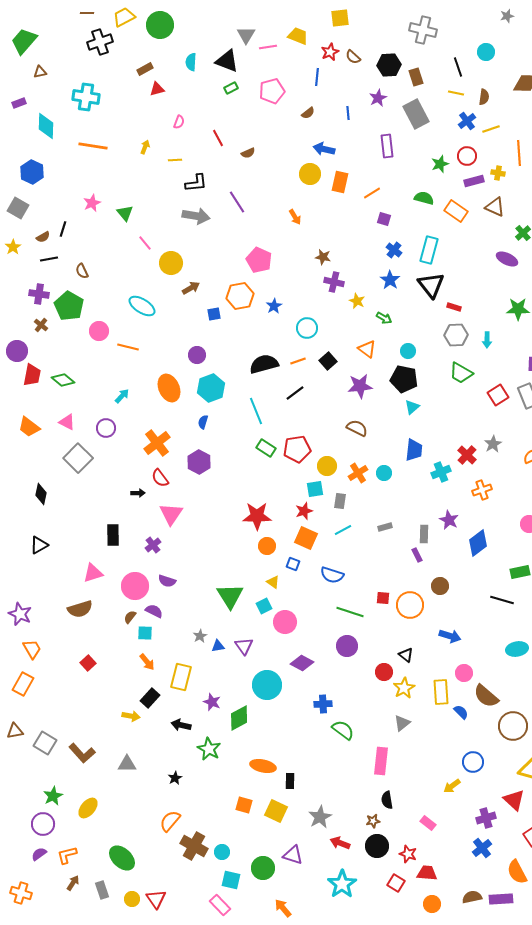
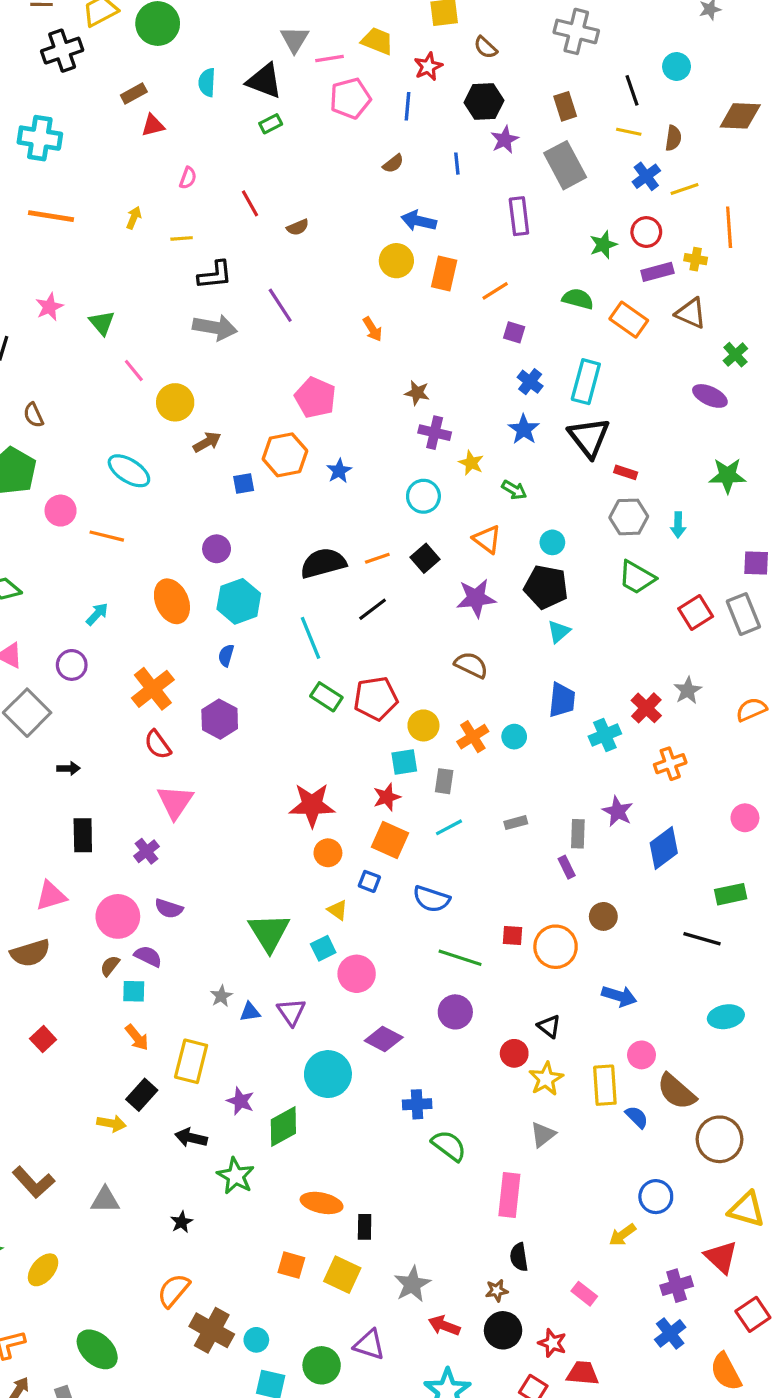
brown semicircle: (353, 57) -> (486, 47), moved
black hexagon: (389, 65) -> (484, 102), moved
pink pentagon: (272, 91) -> (350, 98), moved
cyan circle: (307, 328) -> (423, 496), moved
black arrow: (138, 493) -> (68, 768), moved

